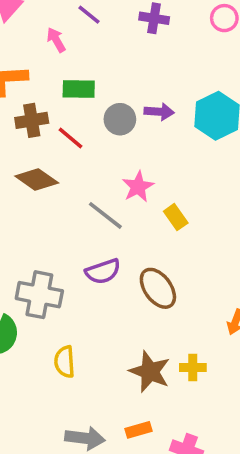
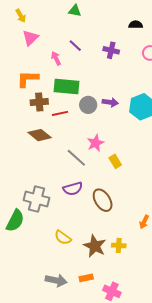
green rectangle: (79, 89) -> (67, 87), size x1.4
red line: (70, 138) -> (60, 113), turned -56
yellow semicircle: (65, 362) -> (63, 237), moved, turned -54

